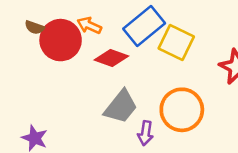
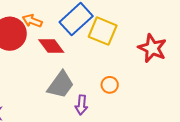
red diamond: (111, 58) -> (51, 46), turned 36
orange circle: (182, 110) -> (110, 85), size x0.5

